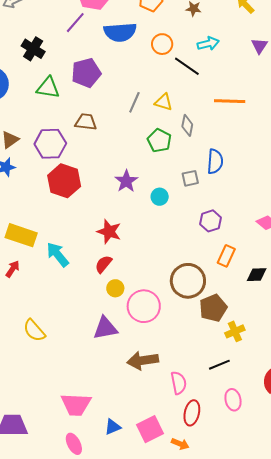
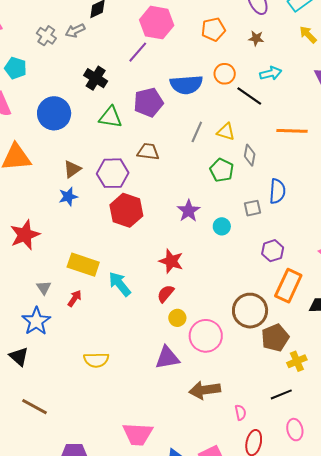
blue semicircle: (120, 32) -> (186, 85), moved
orange rectangle: (226, 256) -> (288, 286), size x1.5
yellow semicircle: (34, 330) -> (96, 360), turned -50
pink semicircle: (179, 383) -> (240, 412), size x0.7

